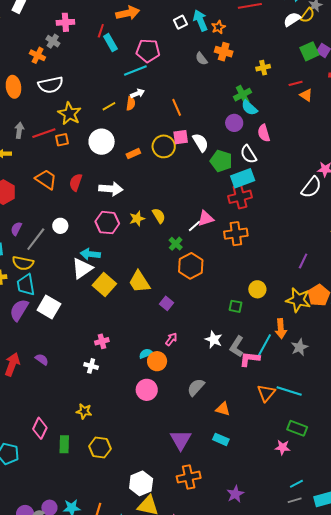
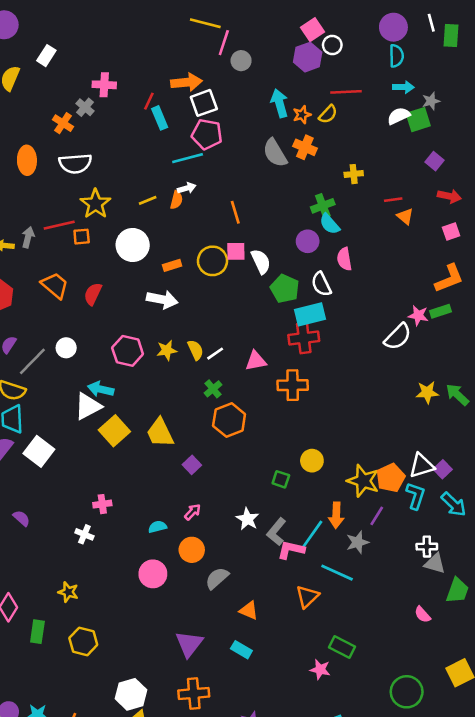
yellow semicircle: (308, 15) -> (328, 114), moved
white square: (180, 22) -> (204, 103), moved, size x1.5
green square: (309, 51) -> (418, 120), moved
gray semicircle: (201, 59) -> (275, 153), size x1.6
gray arrow: (19, 130) -> (28, 237), moved
white arrow: (111, 189) -> (162, 299), moved
white line: (194, 226) -> (215, 354), moved
purple line: (303, 261) -> (377, 516), moved
orange circle: (157, 361) -> (192, 550), moved
cyan line: (289, 391) -> (337, 573), moved

